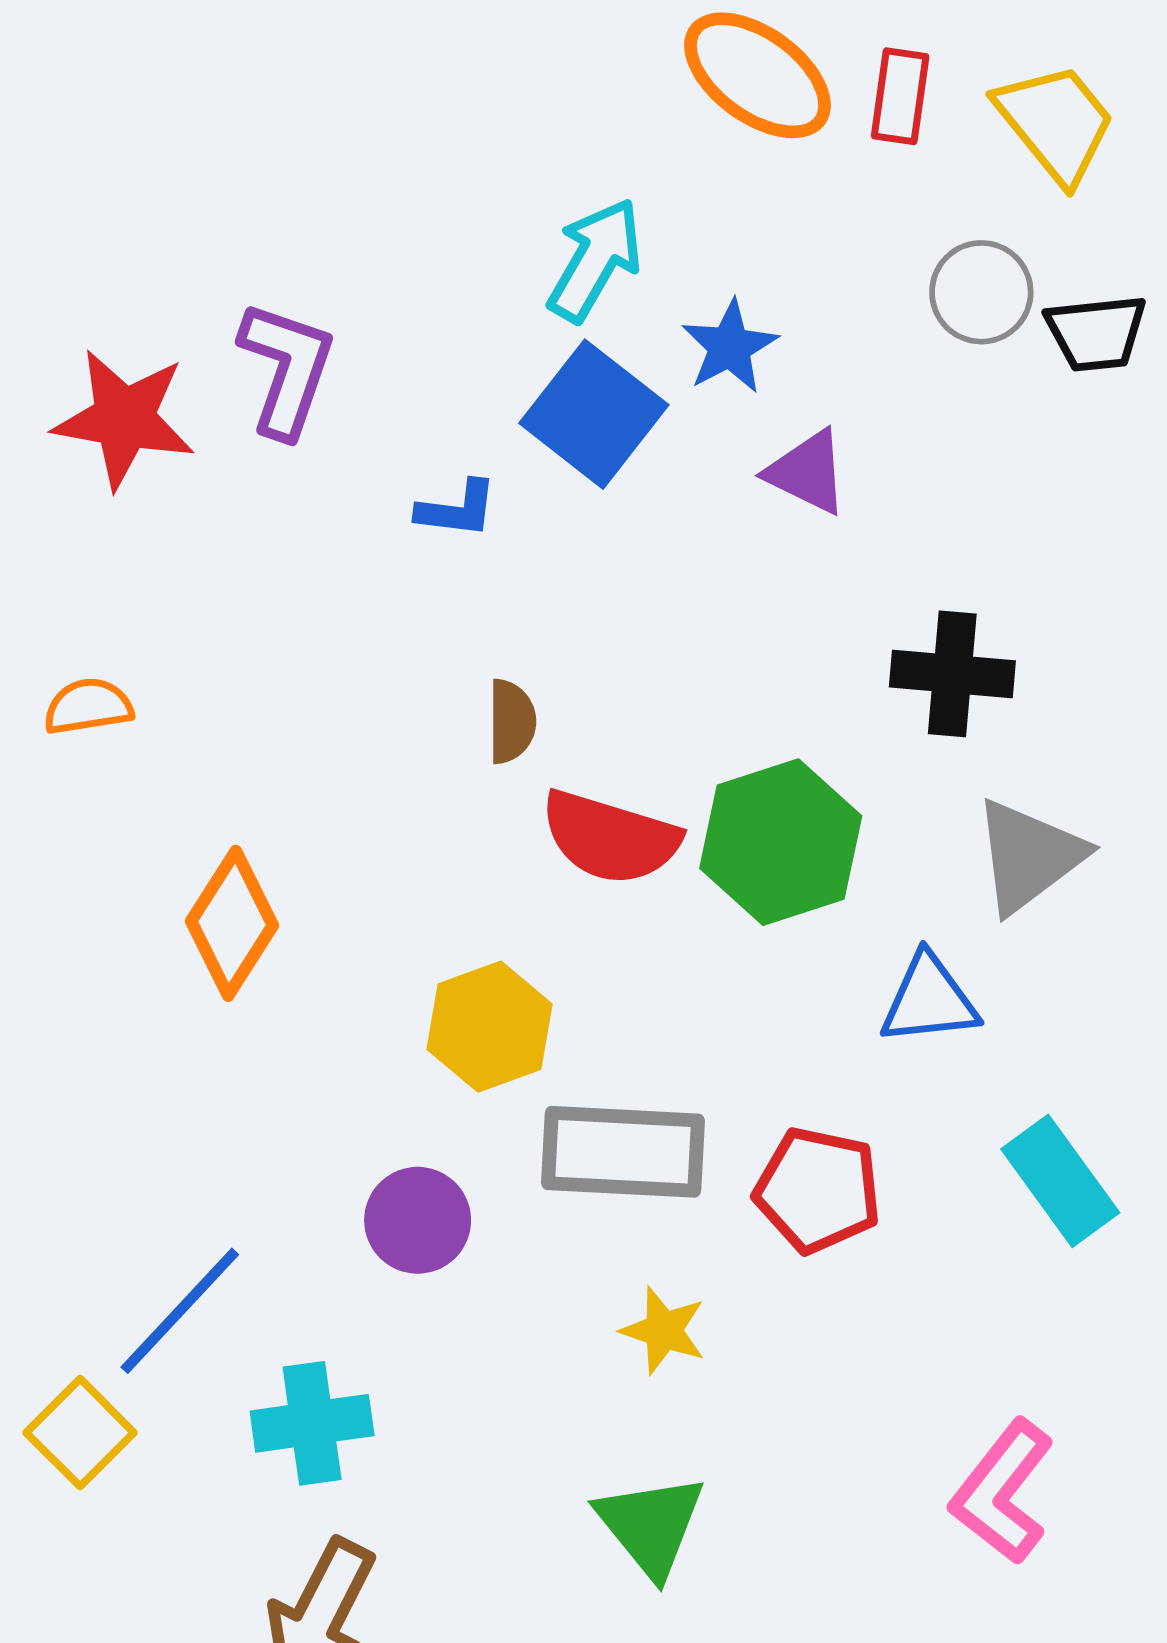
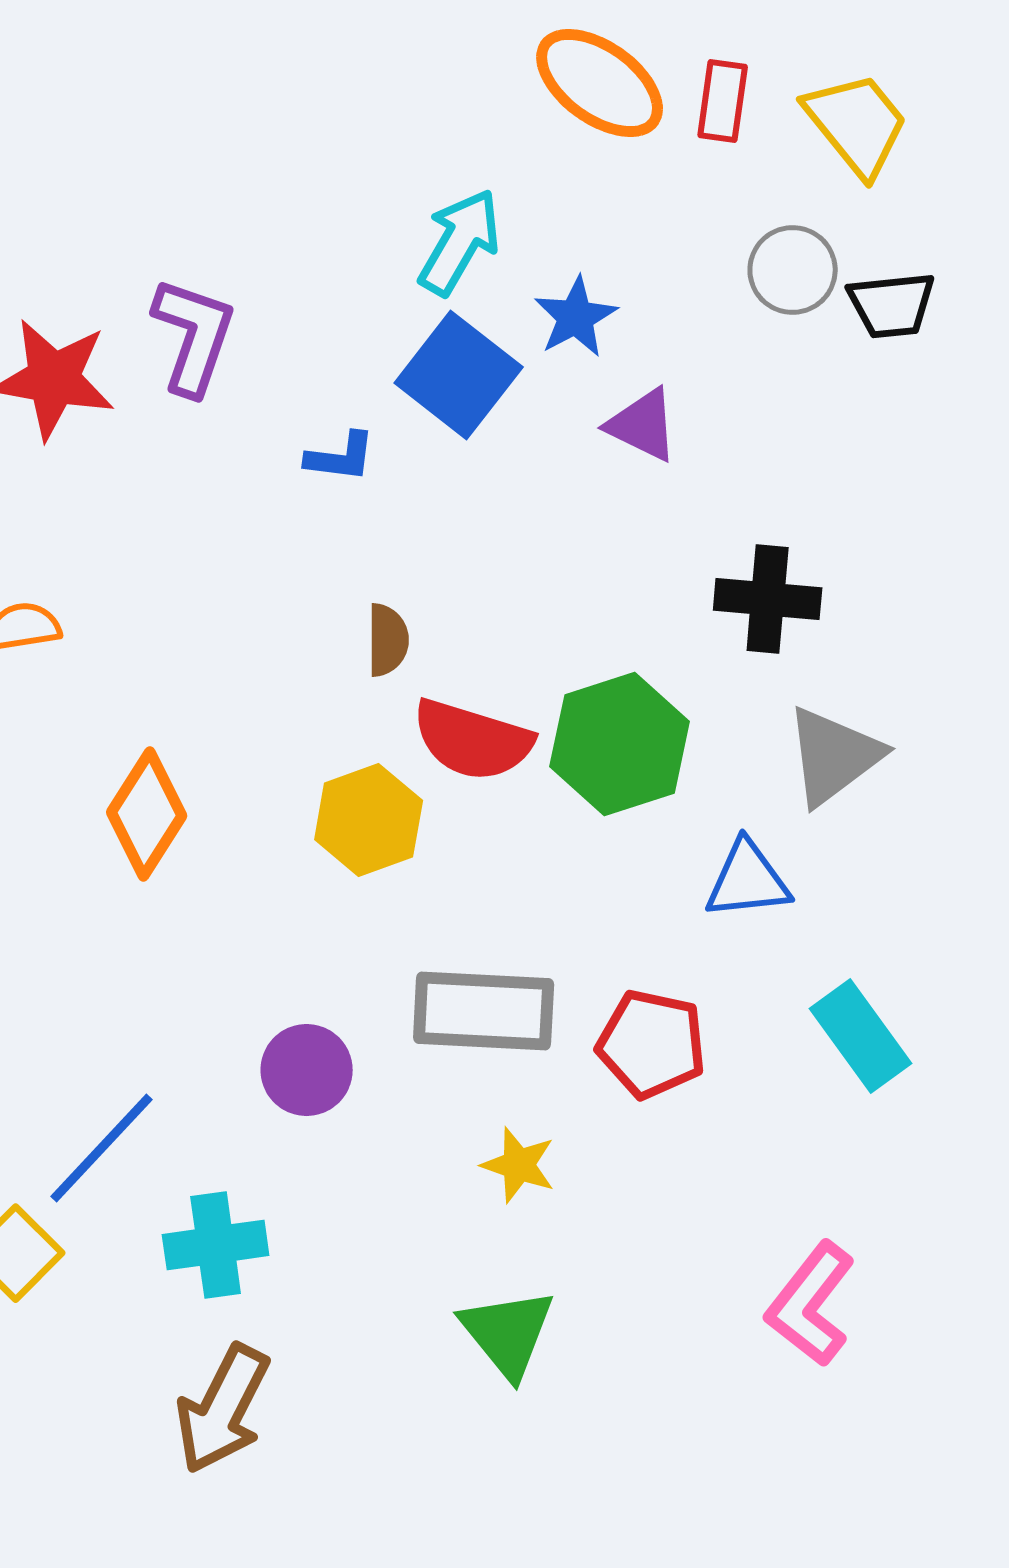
yellow hexagon: (490, 1027) -> (369, 820), moved

